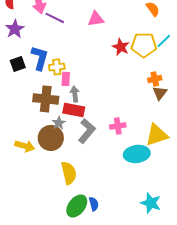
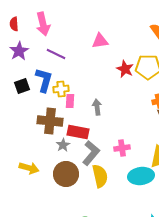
purple line: (55, 18) -> (56, 54), moved
gray arrow: (75, 94) -> (97, 107), moved
brown circle: (51, 138) -> (66, 174), moved
yellow semicircle: (69, 173) -> (100, 176), moved

